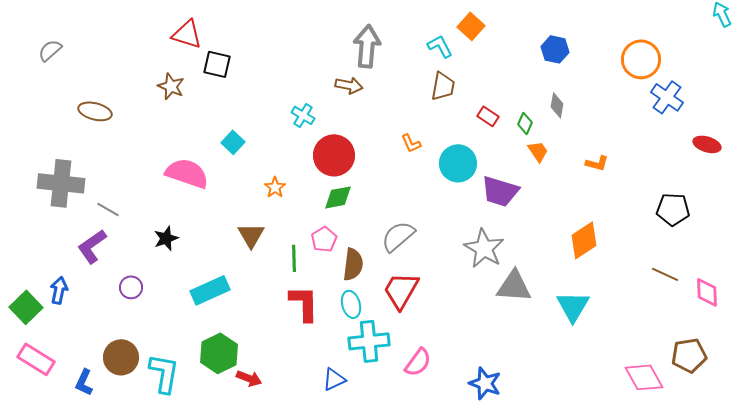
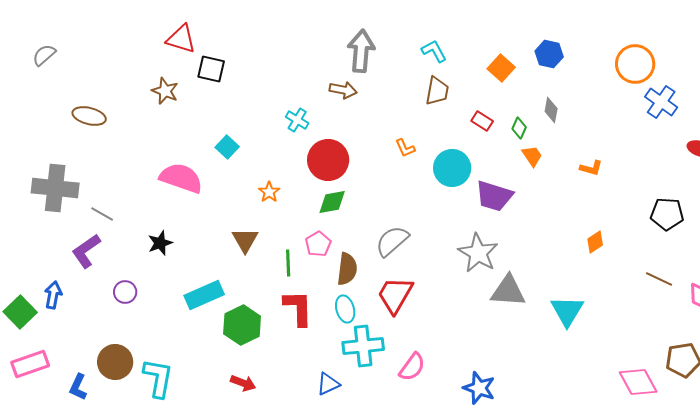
orange square: (471, 26) -> (501, 68), moved
orange diamond: (584, 240) -> (595, 242), moved, size x0.6
green hexagon: (219, 353) -> (242, 325), moved
pink rectangle: (36, 359) -> (30, 364), turned -51

